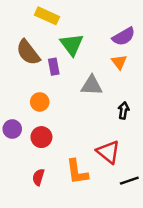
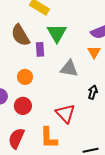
red triangle: (108, 152) -> (65, 113), moved
red semicircle: (38, 177) -> (16, 138), size x1.5

